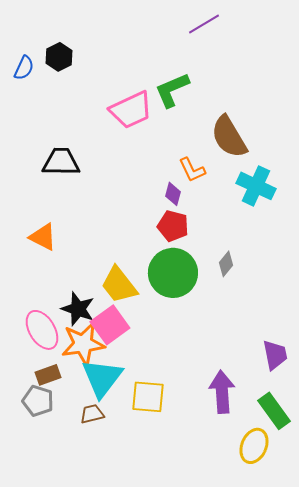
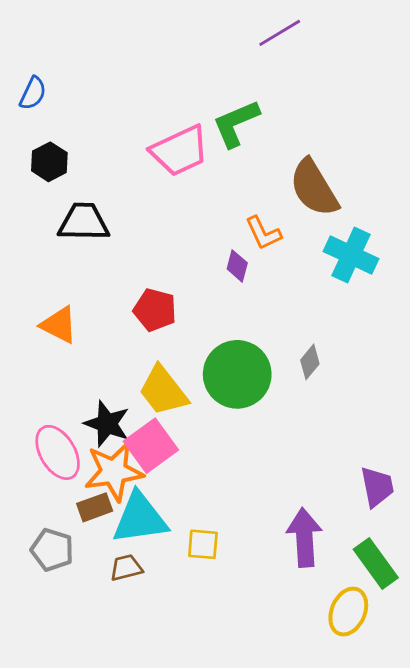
black hexagon: (59, 57) -> (49, 162), moved
red pentagon: (173, 226) -> (155, 310), moved
brown rectangle: (48, 375) -> (95, 507), moved
cyan triangle: (102, 378) -> (140, 518), turned 45
yellow square: (148, 397) -> (203, 544), size x0.7

